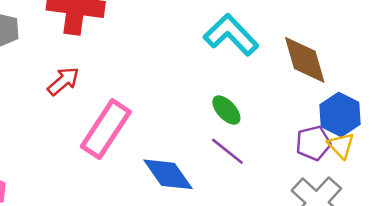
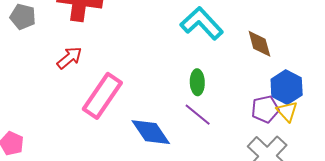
brown diamond: (305, 60) -> (259, 44), size x0.7
green ellipse: (226, 110) -> (197, 82), turned 40

